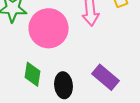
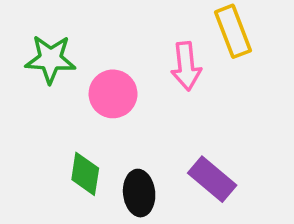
pink circle: (49, 28) -> (113, 94), size x0.7

